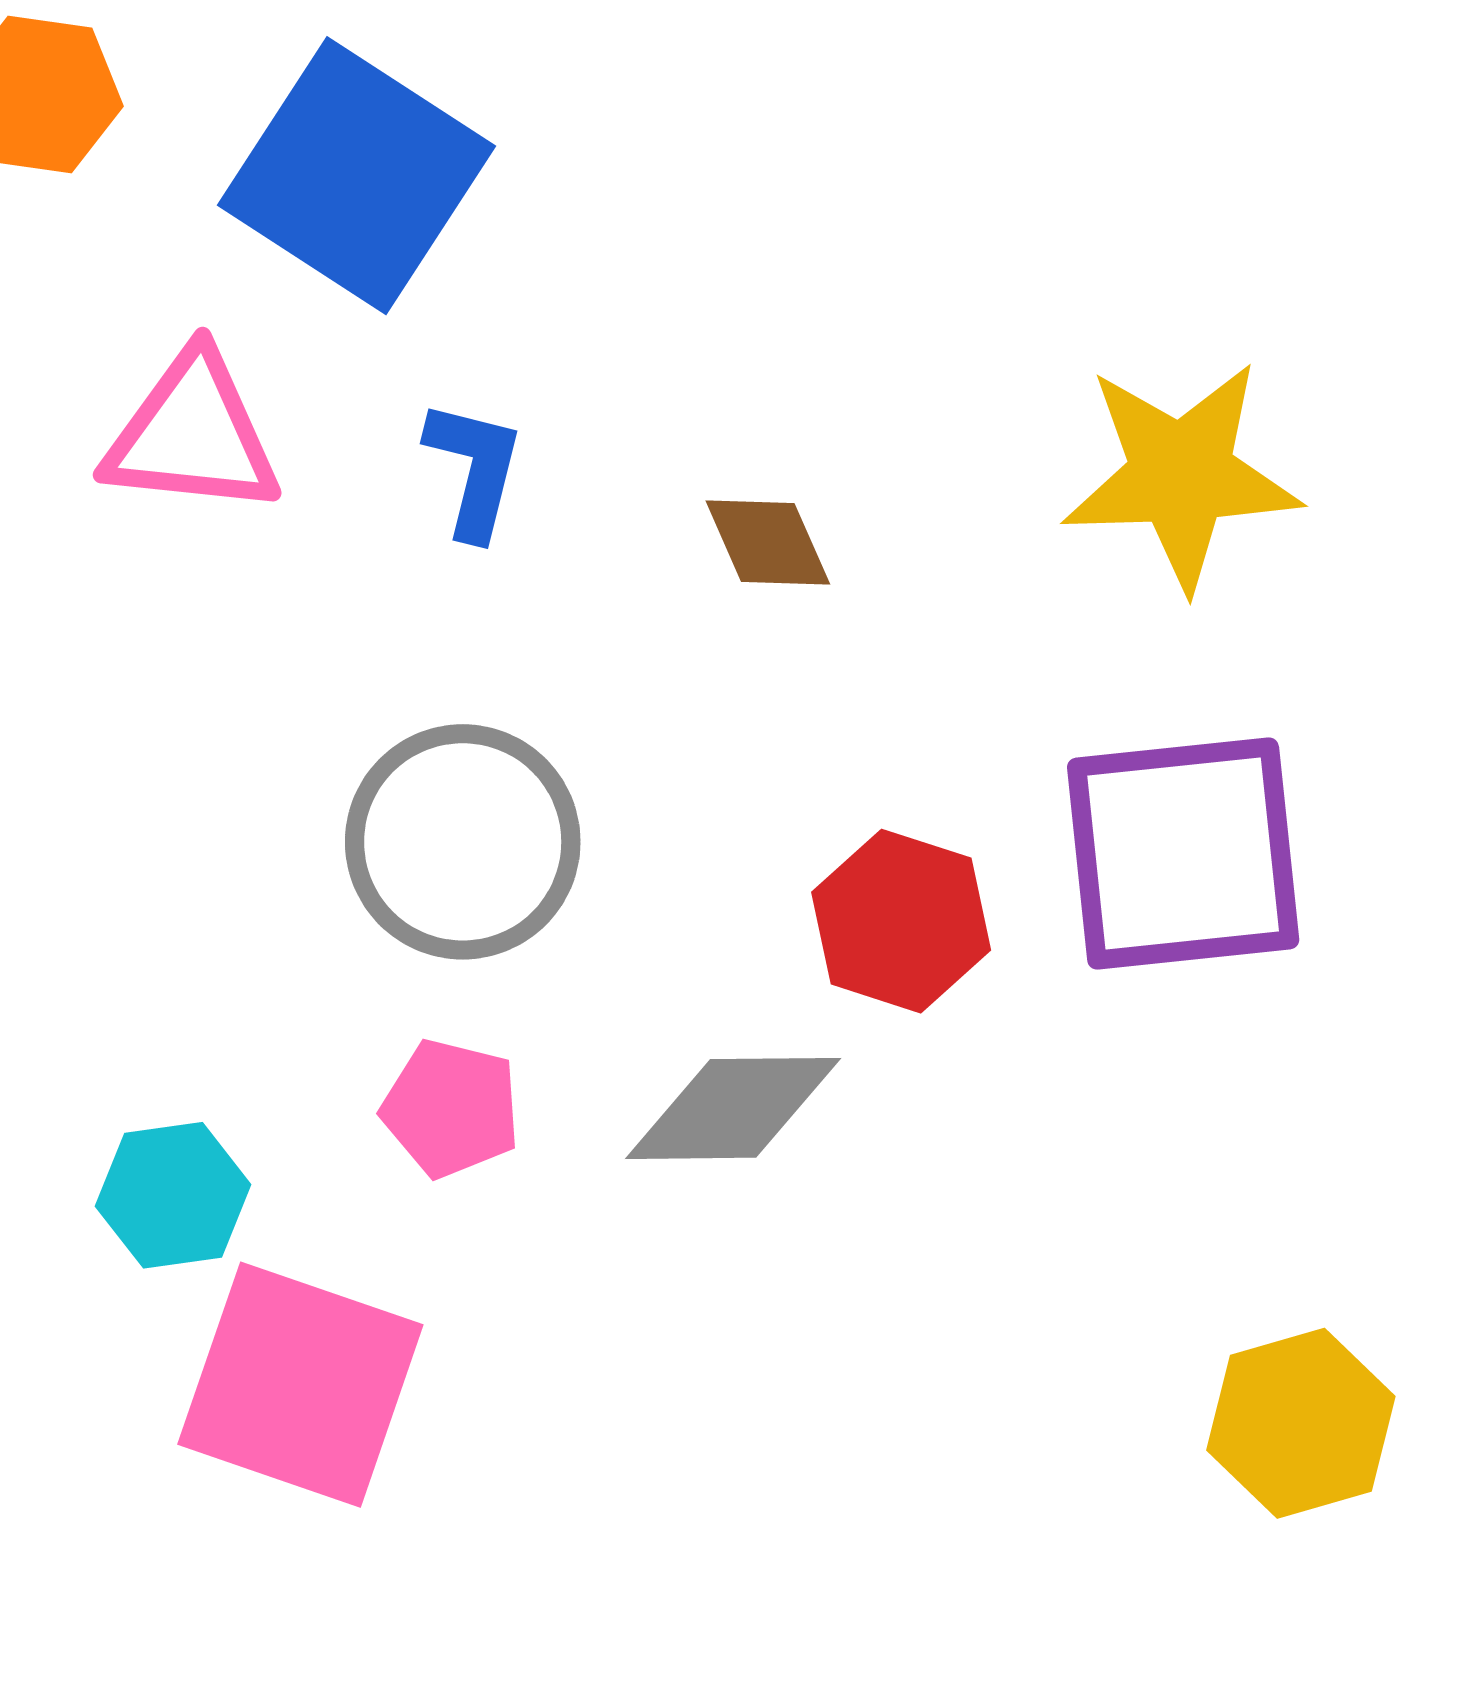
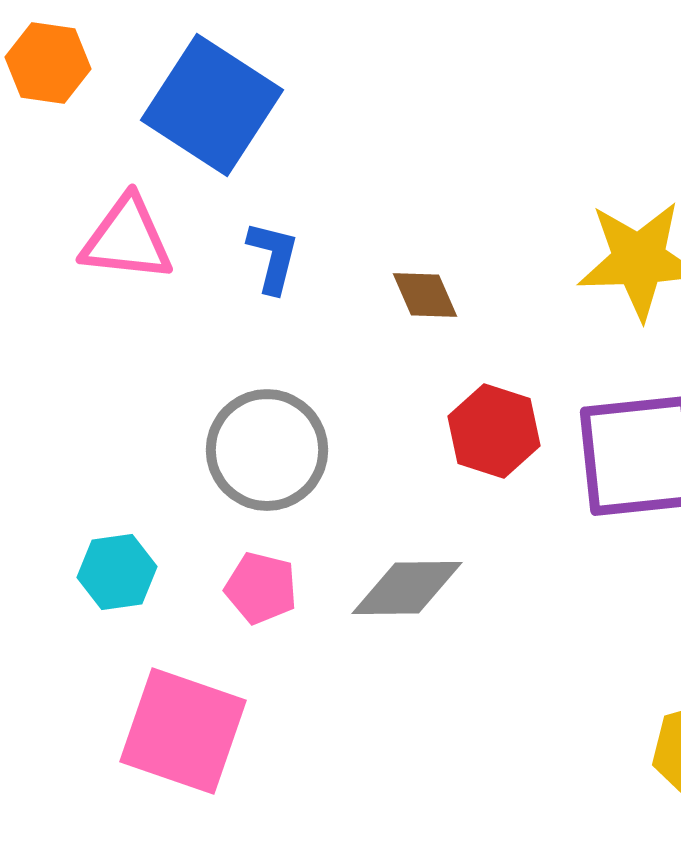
red hexagon: (901, 921) -> (494, 431), moved
cyan hexagon: (173, 1195) -> (117, 572), moved

